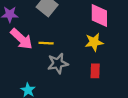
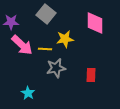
yellow star: (94, 42) -> (65, 39), moved

